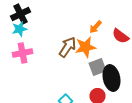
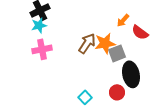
orange arrow: (96, 27) -> (123, 20), moved
gray square: (98, 67) -> (117, 53), moved

